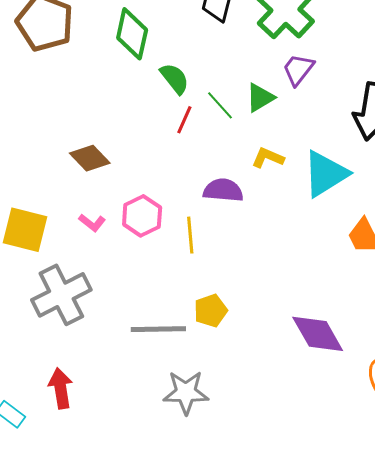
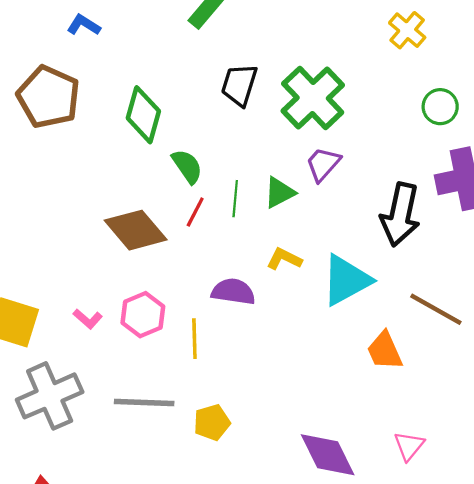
green line: (220, 105) -> (235, 199), turned 44
brown diamond: (90, 158) -> (136, 230), moved, size x1.4
gray line: (158, 329) -> (144, 403), moved

